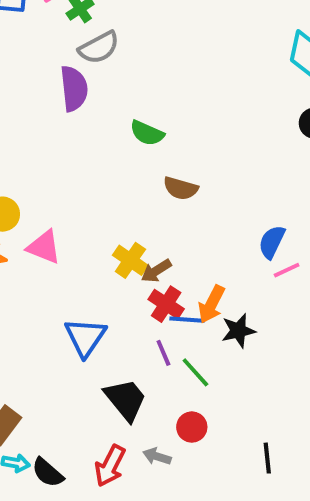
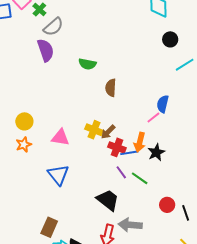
brown semicircle: (181, 188) -> (111, 88), turned 90
pink triangle: (44, 247) -> (60, 138), moved
pink line: (287, 270) -> (153, 117), moved
blue triangle: (85, 337) -> (58, 175), moved
red circle: (192, 427) -> (167, 205), moved
gray arrow: (157, 456) -> (130, 225), size x1.6

